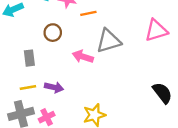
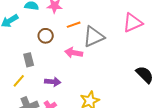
orange line: (88, 13) -> (74, 25), moved
yellow line: (28, 87) -> (19, 81), moved, turned -32

